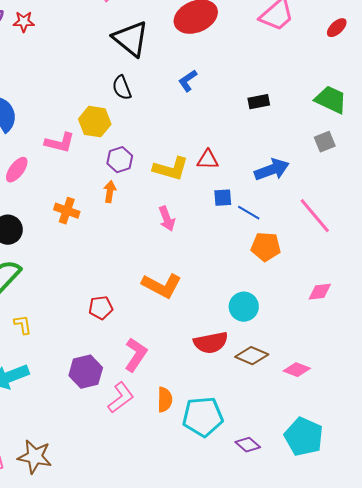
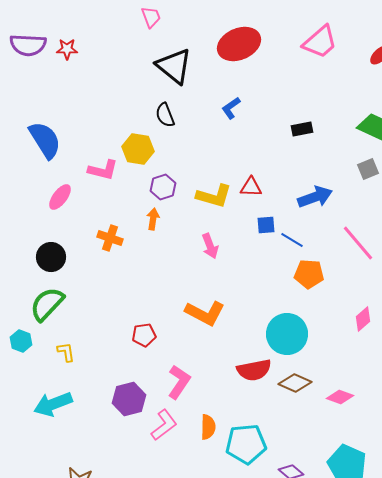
pink diamond: (320, 292) -> (363, 319), turned -35
cyan circle: (244, 307) -> (287, 334), size x1.4

